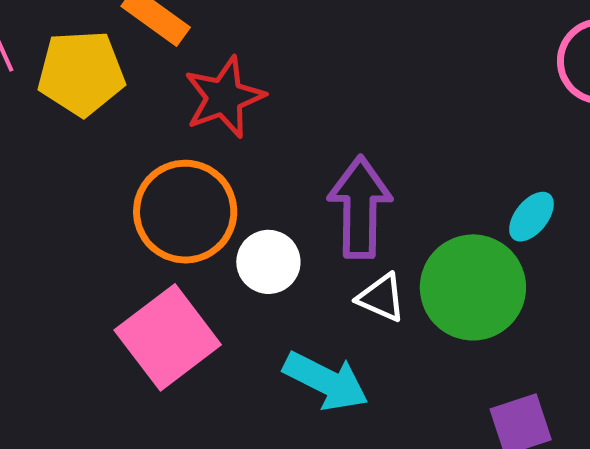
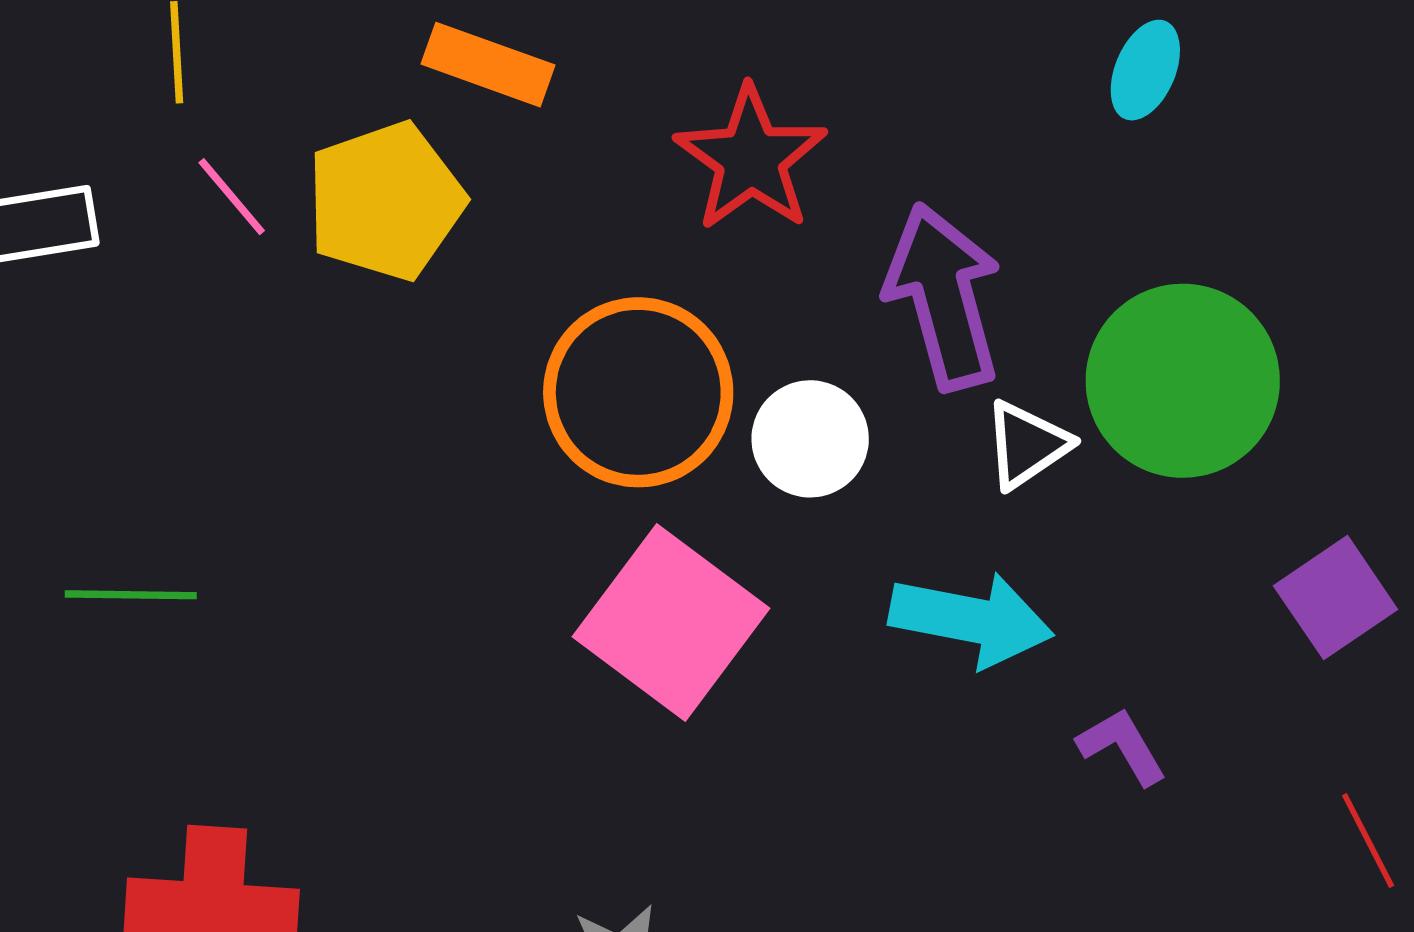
red star: (224, 97) -> (751, 159), moved
cyan ellipse: (531, 217) -> (1145, 70), moved
white triangle: (381, 298) -> (1027, 445), turned -42

